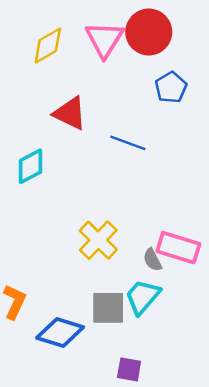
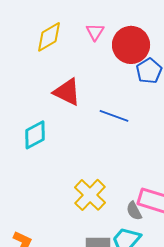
red circle: (149, 32) -> (131, 45), moved
pink triangle: (104, 39) -> (95, 32), size x0.6

